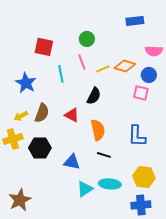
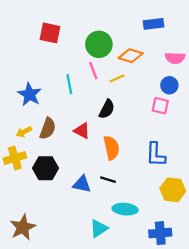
green circle: (87, 39) -> (99, 44), size x1.5
red square: (44, 47) -> (50, 33), moved
orange diamond: (125, 66) -> (131, 56), moved
black line: (104, 155) -> (108, 180), moved
yellow hexagon: (144, 177) -> (173, 190), moved
cyan triangle: (85, 189) -> (99, 228), moved

